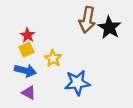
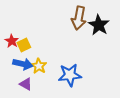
red star: (28, 35) -> (12, 41), moved
yellow star: (53, 58) -> (39, 66), moved

